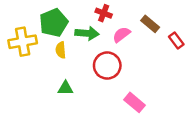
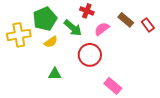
green arrow: (87, 33) -> (73, 28), turned 36
red rectangle: (176, 41) -> (148, 25), moved
yellow semicircle: (61, 50) -> (51, 42), turned -120

